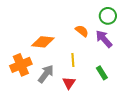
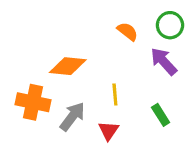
orange semicircle: (82, 31) -> (127, 31), moved
orange cross: (21, 65) -> (33, 102), turned 35

